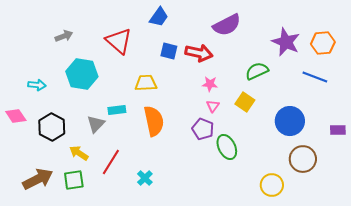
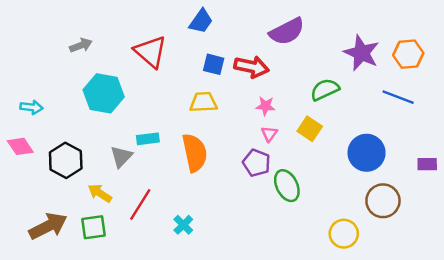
yellow trapezoid: (146, 83) -> (203, 102), moved
cyan arrow: (37, 85) -> (32, 107), moved

